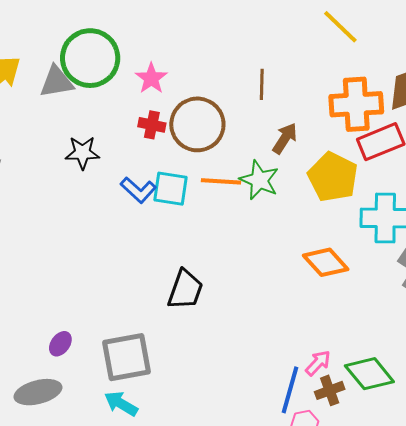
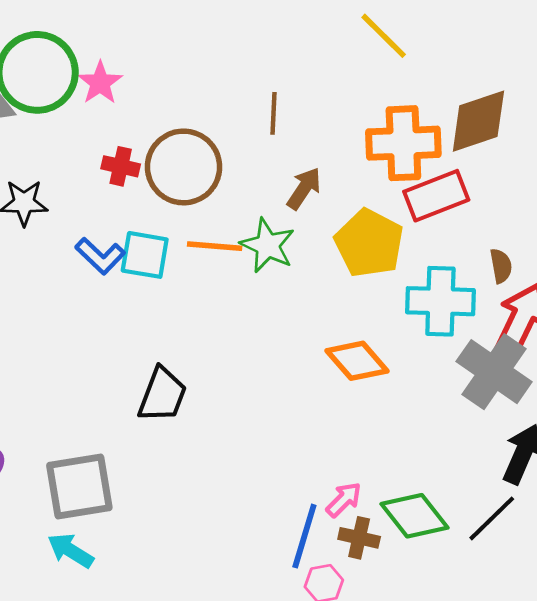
pink star: (151, 78) -> (100, 83), moved
brown cross: (330, 390) -> (359, 538), turned 32

